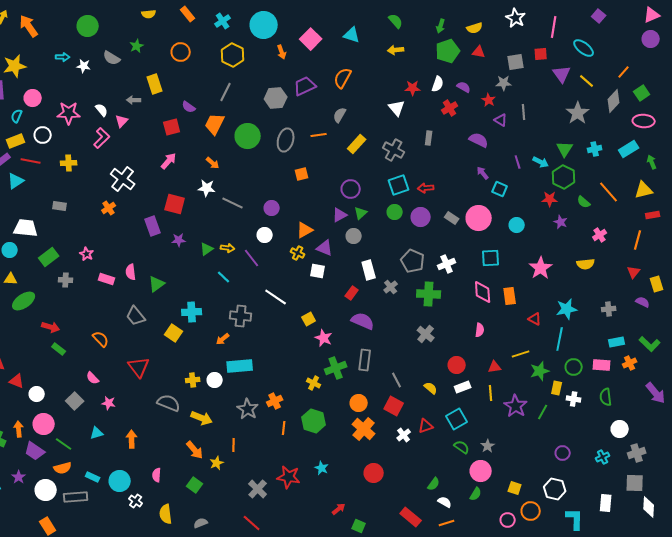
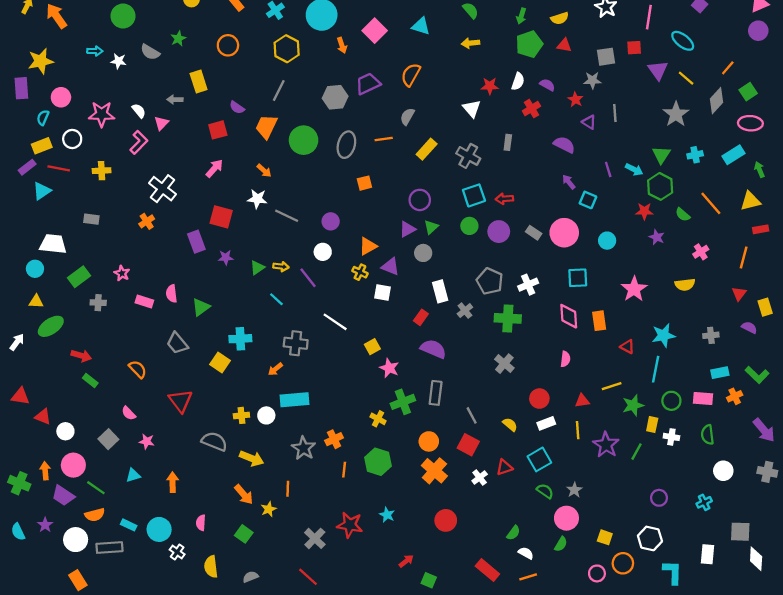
gray cross: (637, 453) -> (767, 472), moved, turned 30

